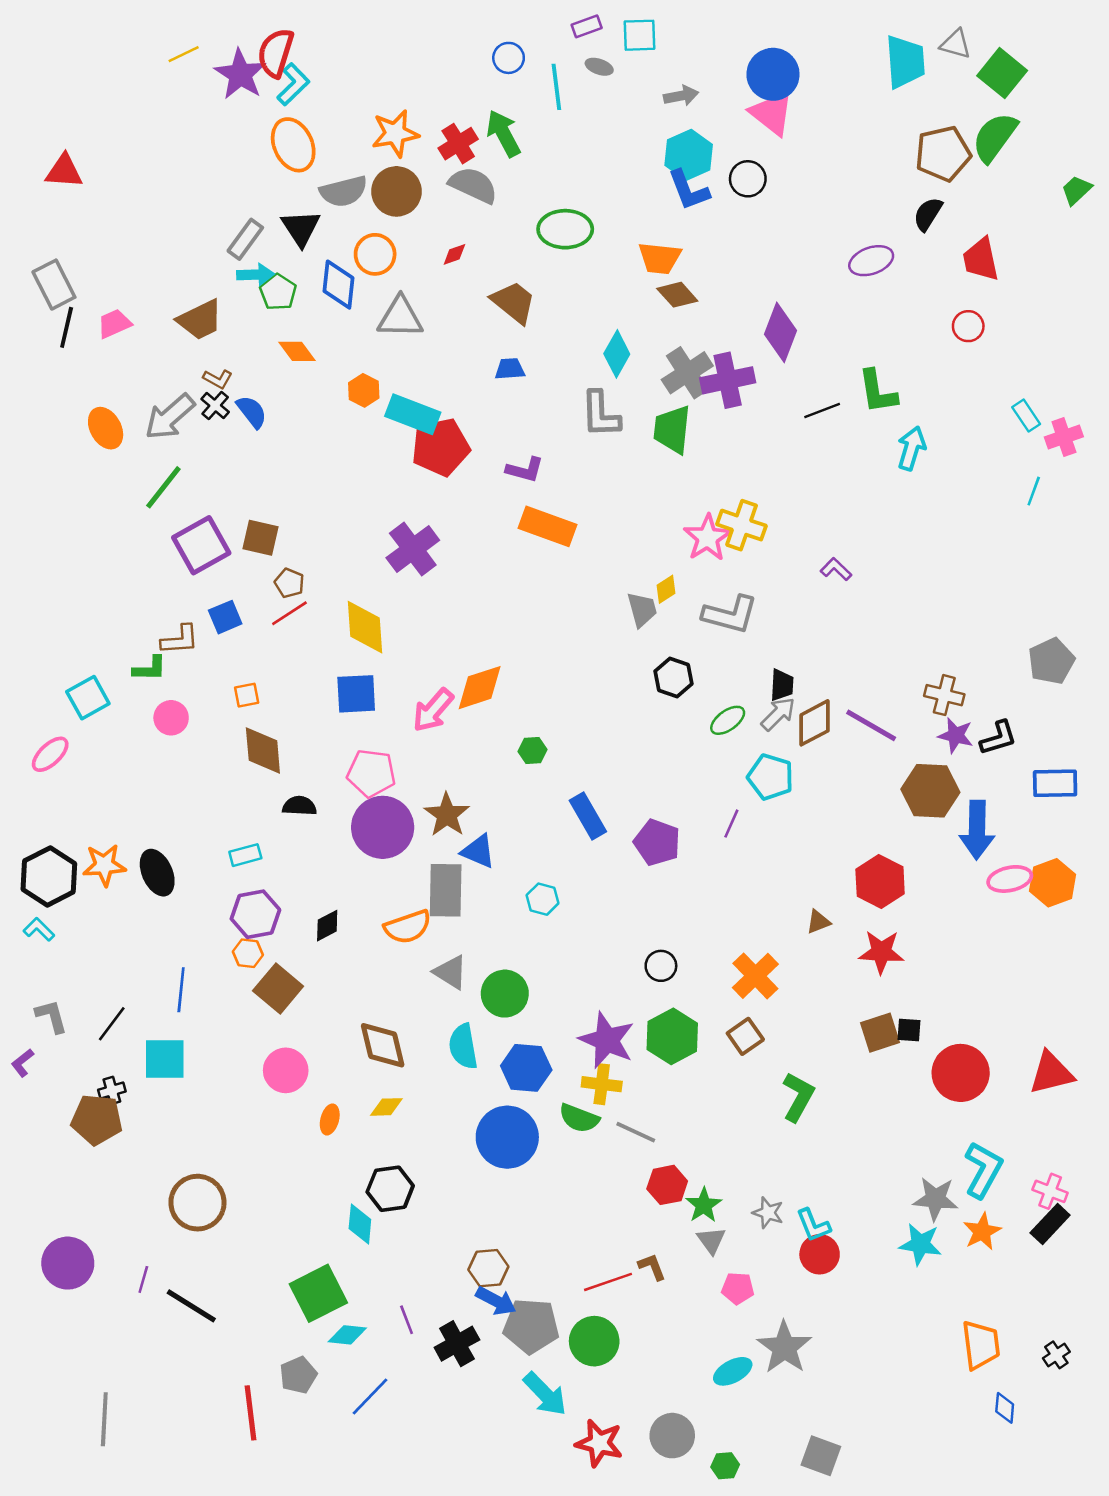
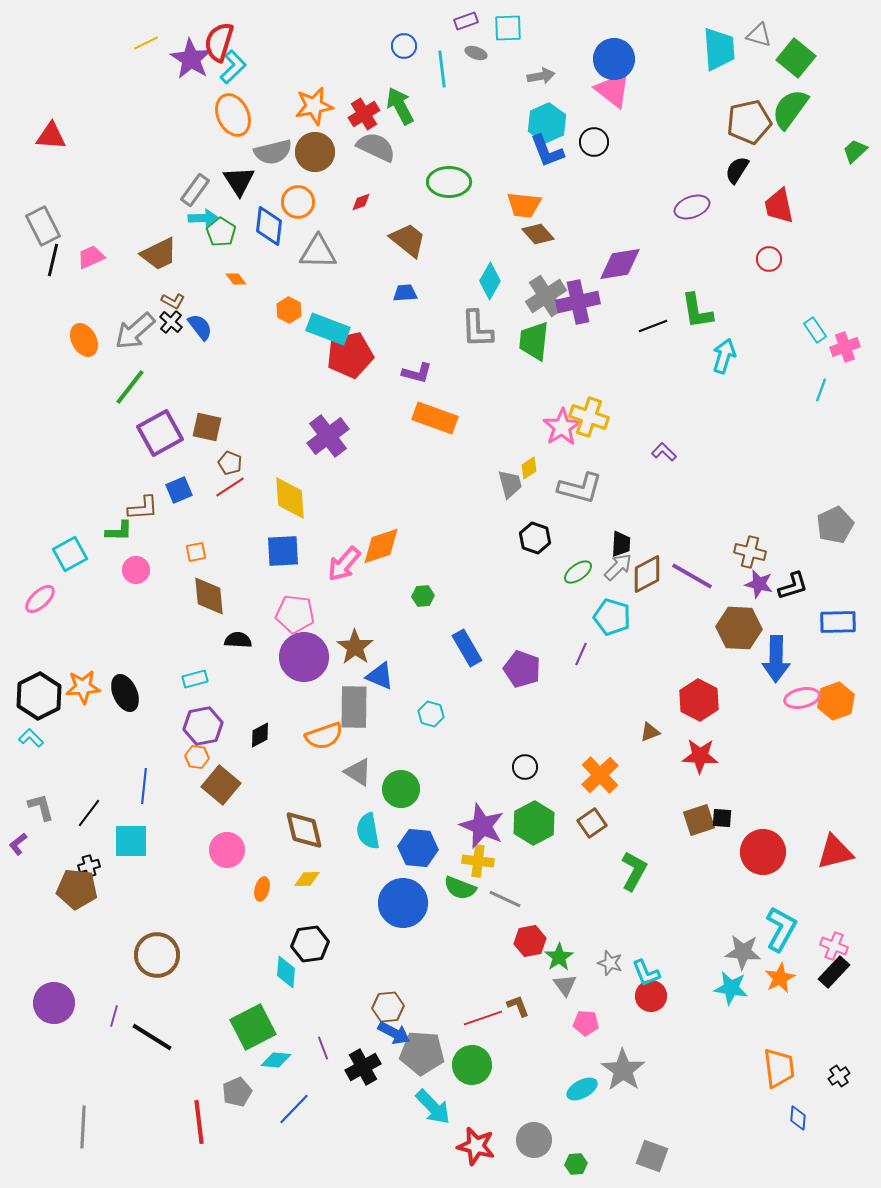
purple diamond: (781, 332) -> (620, 264), turned 60
orange diamond: (297, 351) -> (236, 279), size x0.7

